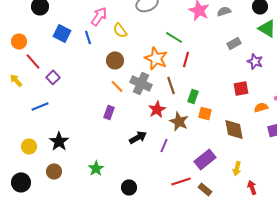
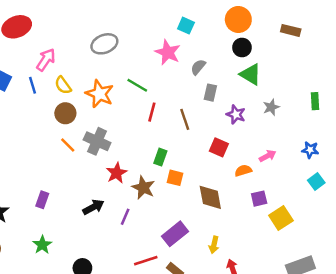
gray semicircle: (224, 11) -> (198, 67), moved, turned -32
yellow semicircle: (120, 30) -> (63, 85), moved
gray rectangle: (234, 43) -> (210, 93), turned -48
orange star: (156, 58) -> (99, 94), moved
brown line: (171, 85) -> (185, 119), moved
red square: (241, 88) -> (219, 147), turned 35
purple rectangle: (109, 112) -> (42, 200), moved

